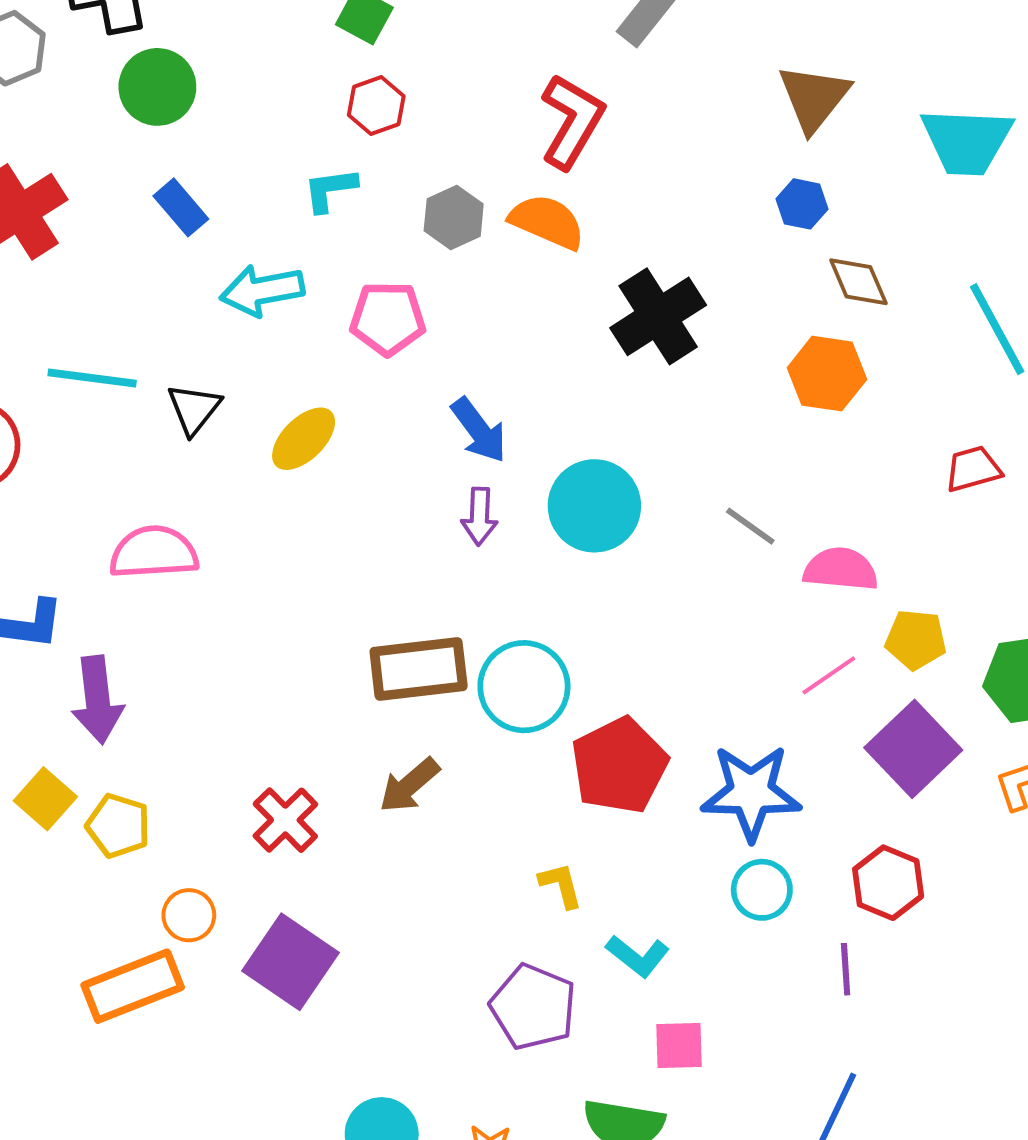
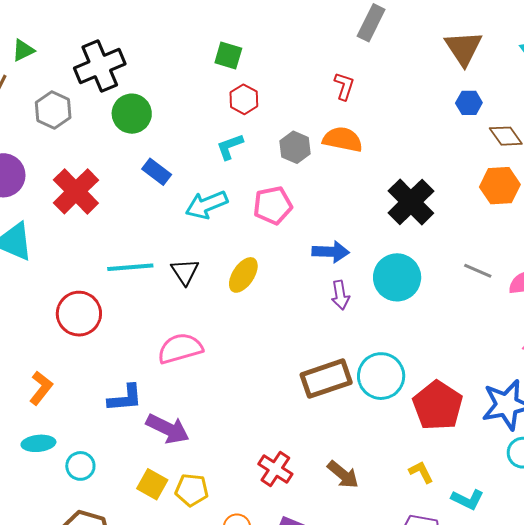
red L-shape: (572, 121) -> (344, 86), size x0.6
black cross: (658, 316) -> (411, 202), moved
blue arrow: (479, 430) -> (331, 252), turned -39
purple arrow: (97, 700) -> (168, 429), turned -45
brown arrow: (409, 785) -> (343, 474), moved, turned -88

